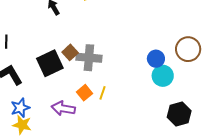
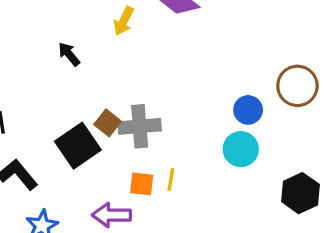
cyan circle: (163, 76) -> (241, 149), moved
orange square: (84, 93) -> (142, 184), turned -35

